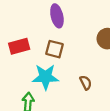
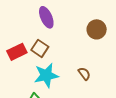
brown square: (55, 49) -> (40, 48), moved, turned 30

